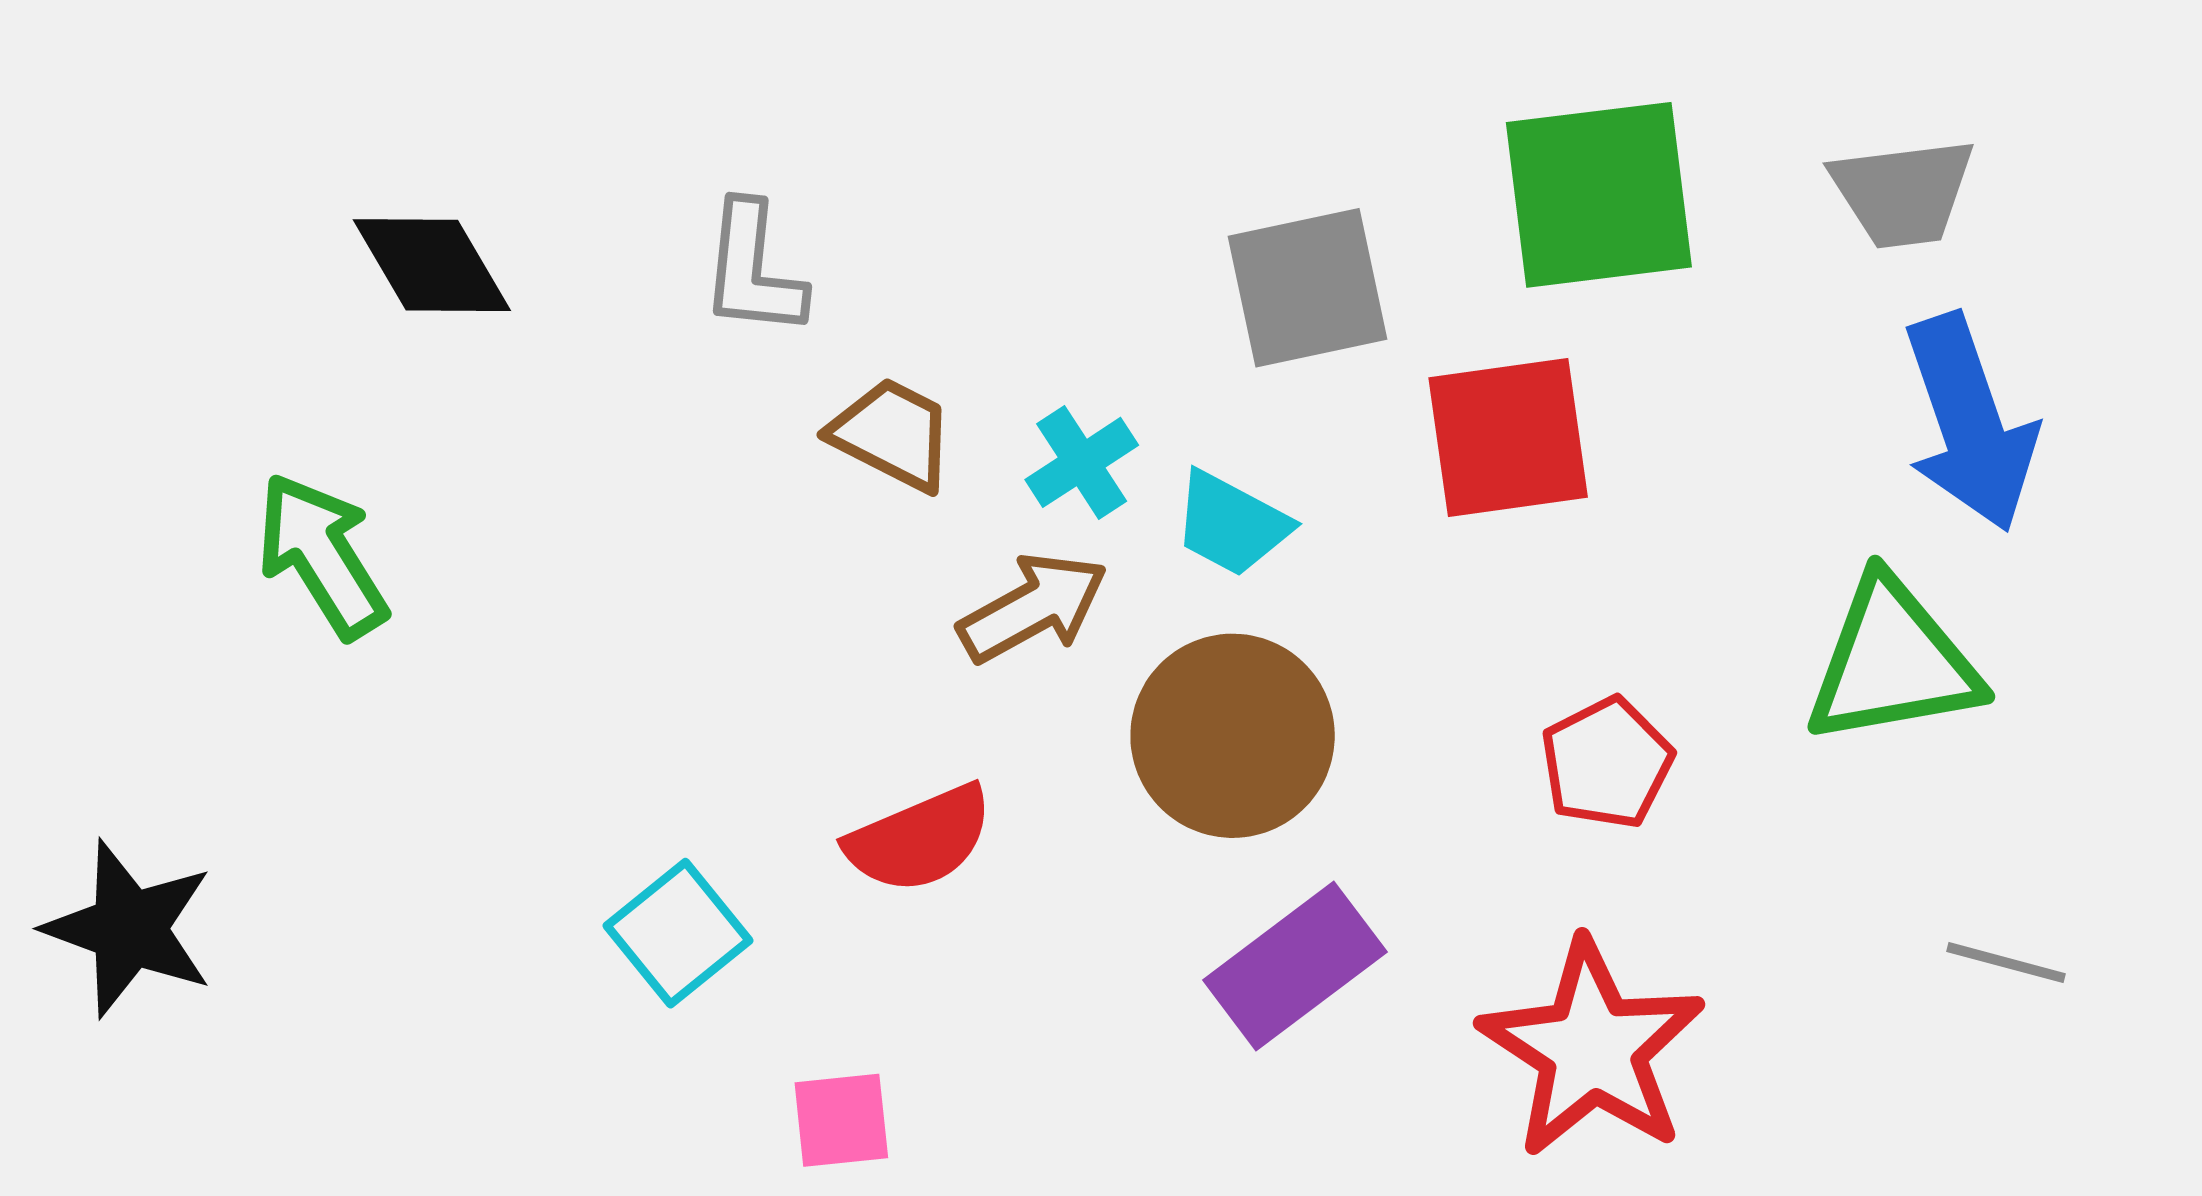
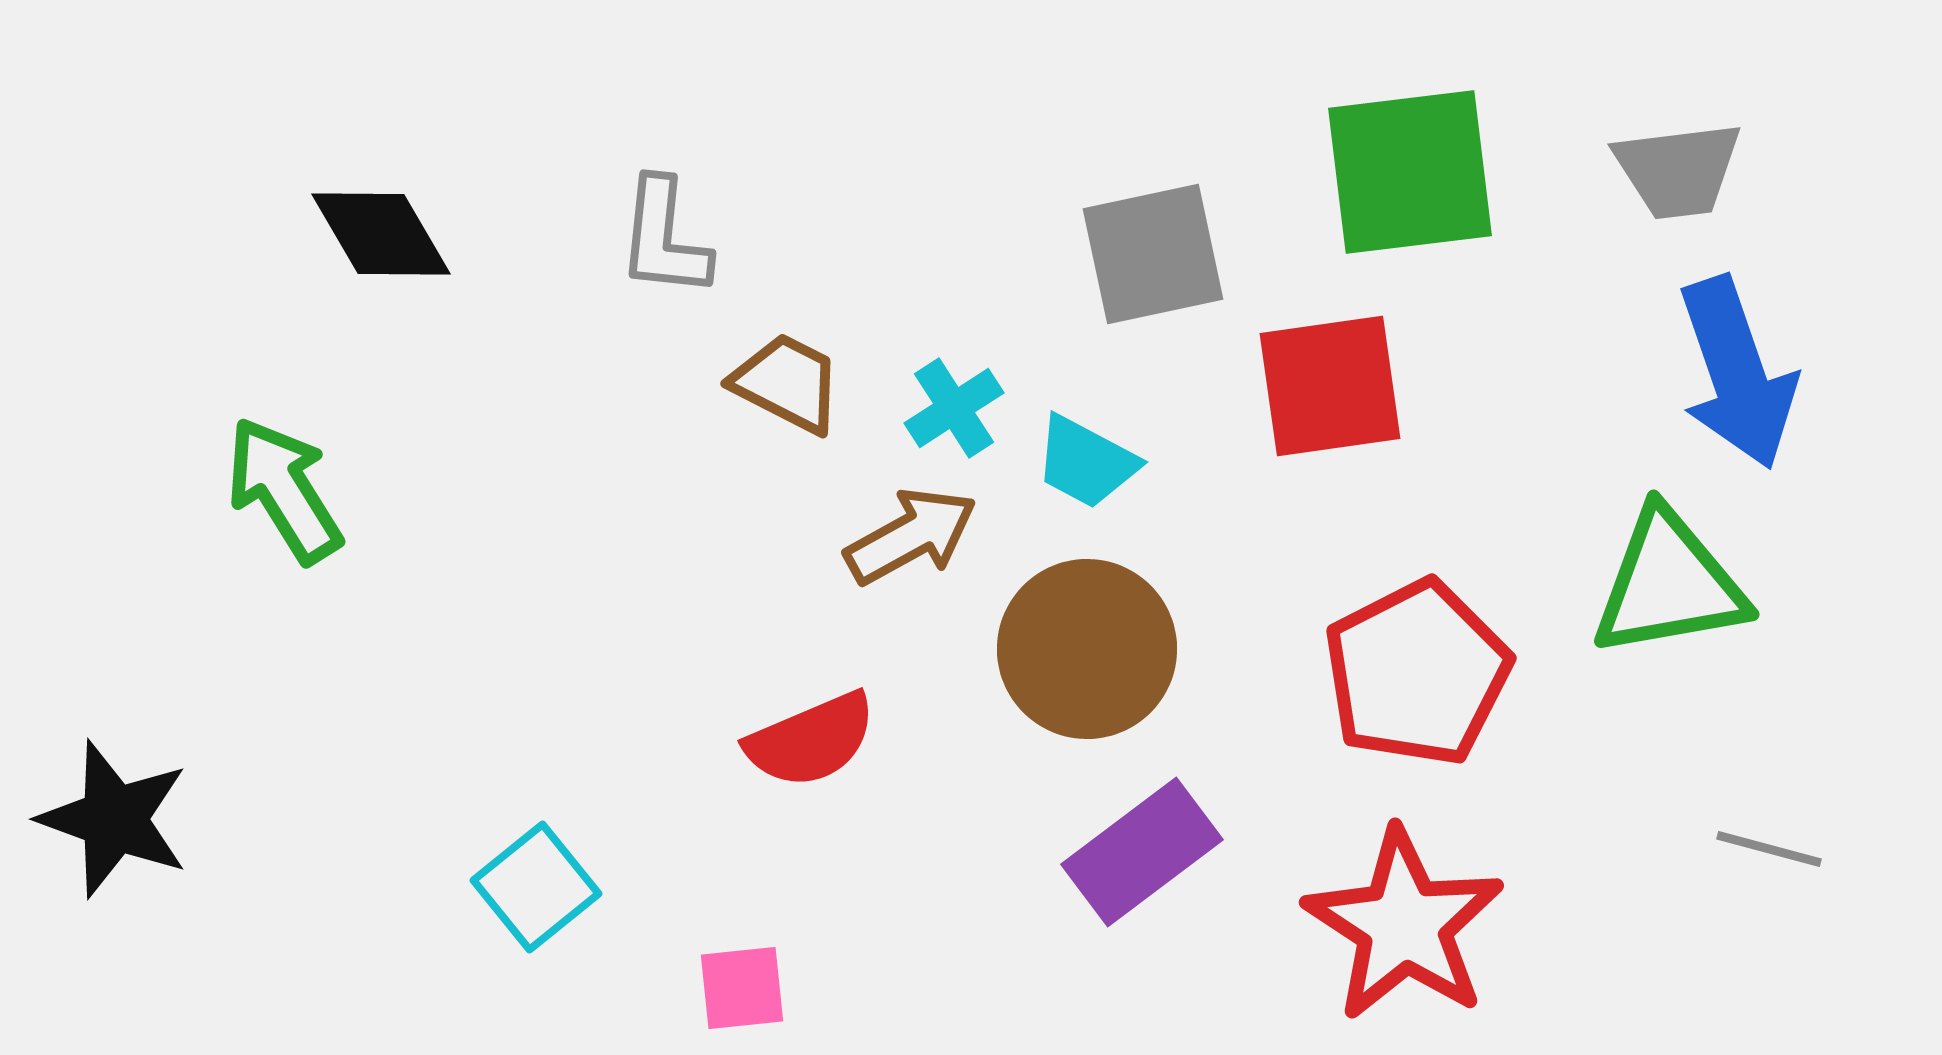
red pentagon: (1607, 763) -> (1417, 673), size x1.6
cyan square: (678, 933) -> (536, 887), moved

